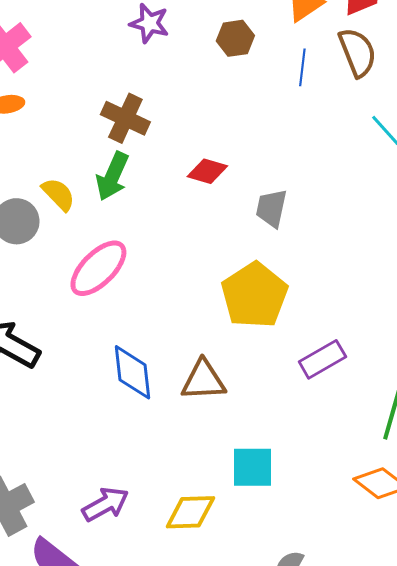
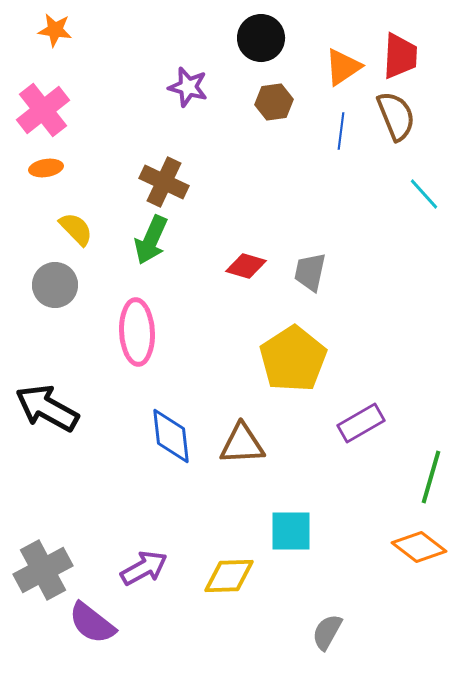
red diamond: (207, 171) -> (246, 266), moved
yellow semicircle: (58, 194) -> (76, 229), moved
pink ellipse: (98, 268) -> (137, 332), turned -48

